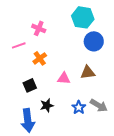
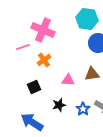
pink cross: (39, 28) -> (43, 30), size x1.6
black star: (47, 105) -> (59, 105), moved
blue arrow: (28, 120) -> (32, 122), turned 130

